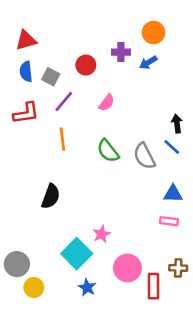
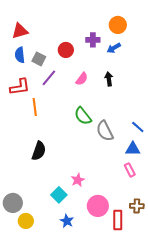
black arrow: (177, 124) -> (109, 79), moved
orange line: (62, 139) -> (35, 107), moved
blue line: (172, 147) -> (138, 127), moved
gray semicircle: (144, 156) -> (105, 131), moved
pink rectangle: (169, 221) -> (130, 170), turned 56
cyan square: (77, 254) -> (59, 195), size x0.7

